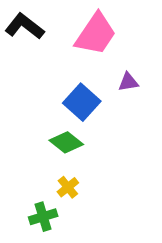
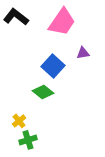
yellow cross: (68, 187) -> (19, 121), moved

